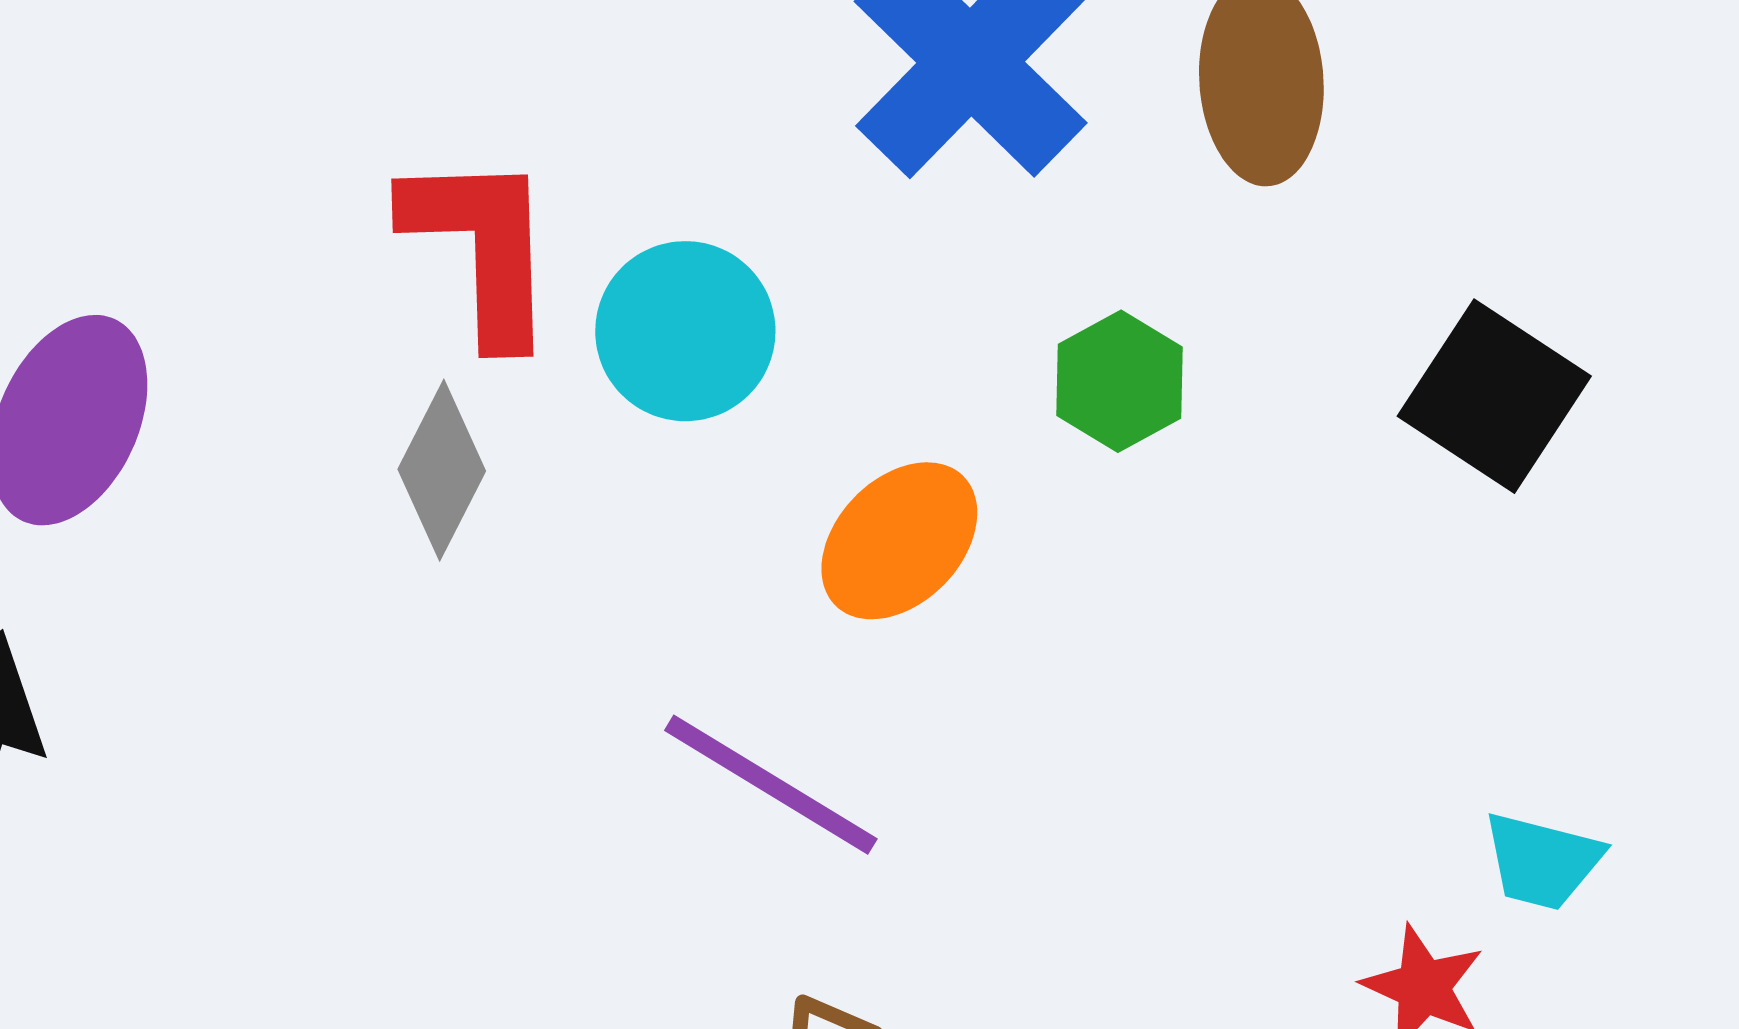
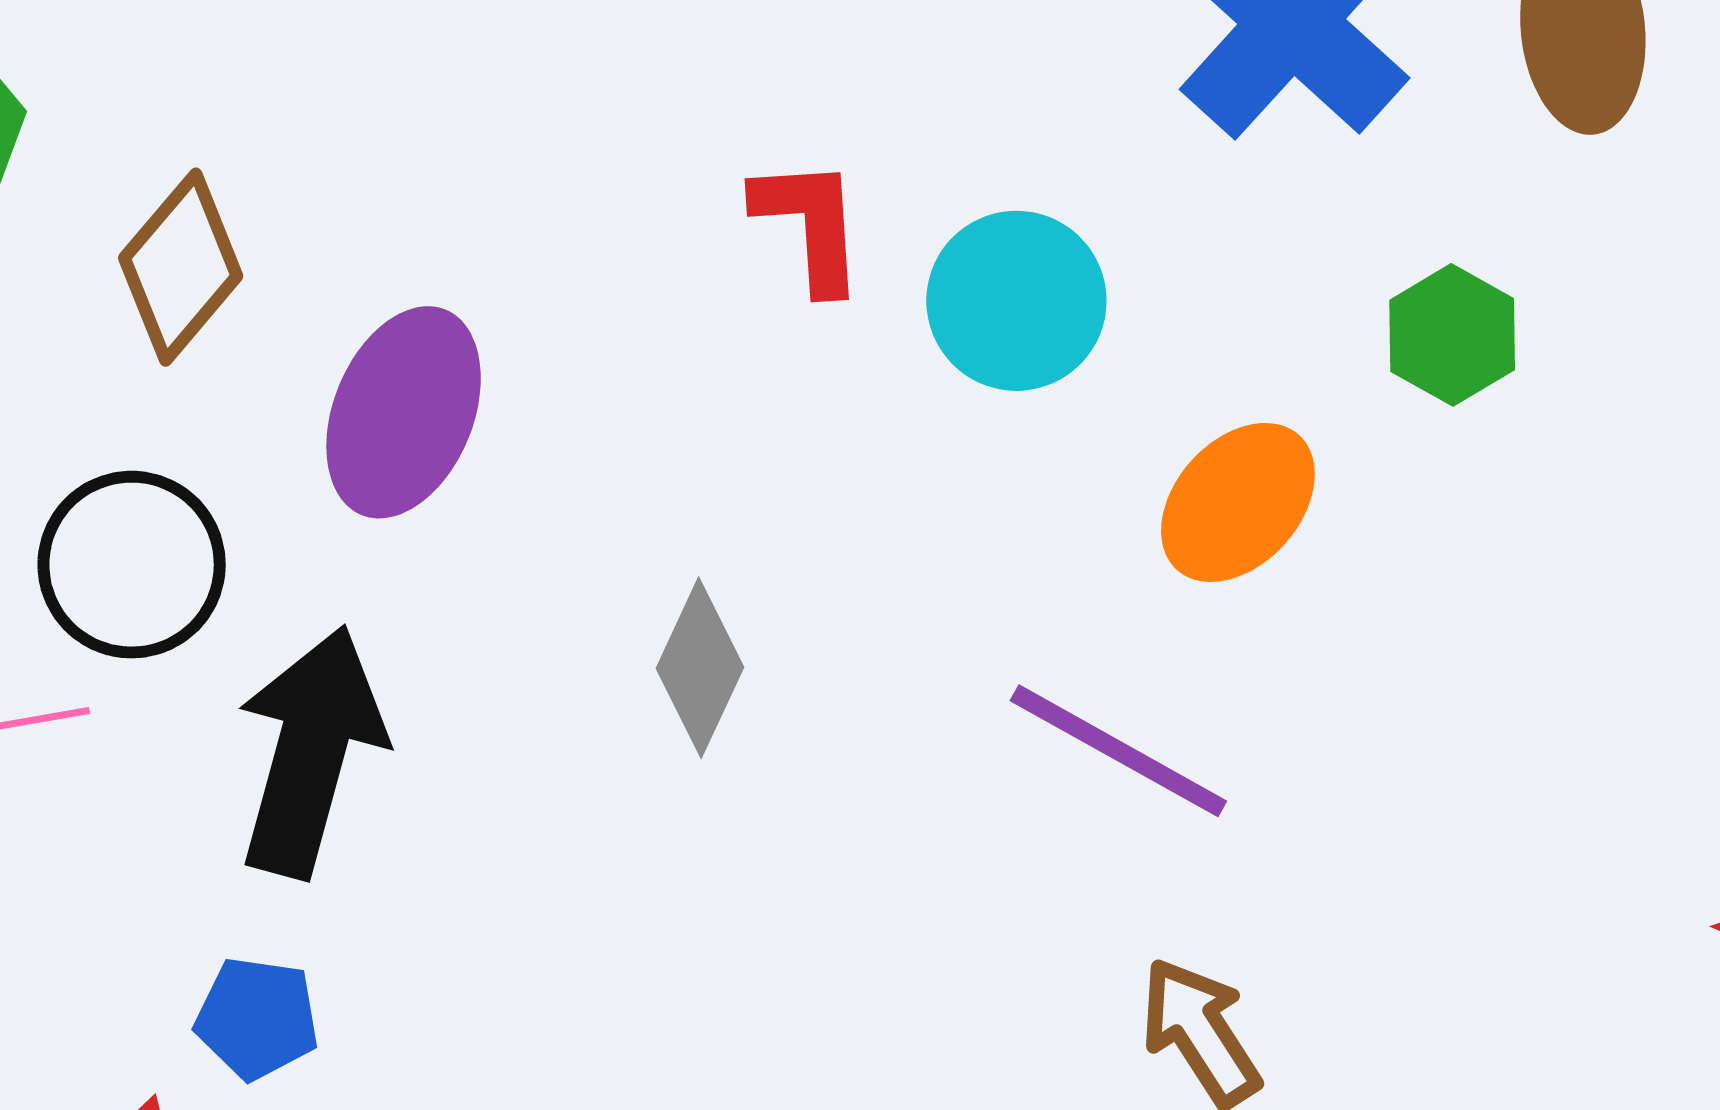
red L-shape: (482, 247) -> (810, 224), size x0.7
gray diamond: (442, 470) -> (700, 668), moved

